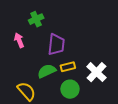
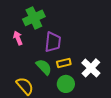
green cross: (36, 19) -> (34, 18), size x1.5
green semicircle: (47, 71) -> (44, 67), turned 72

